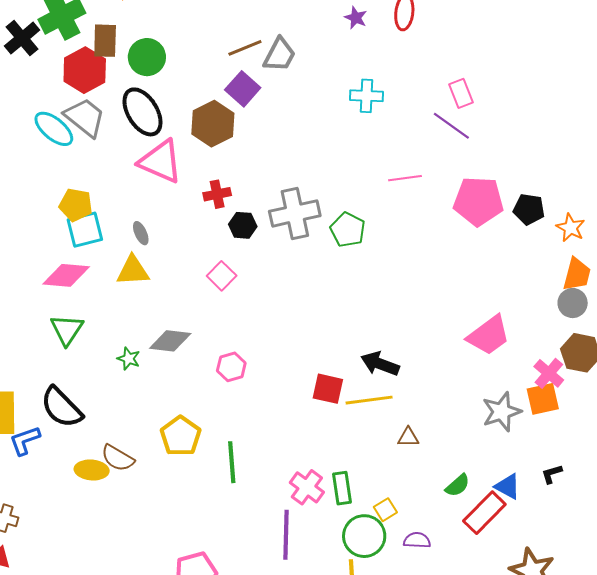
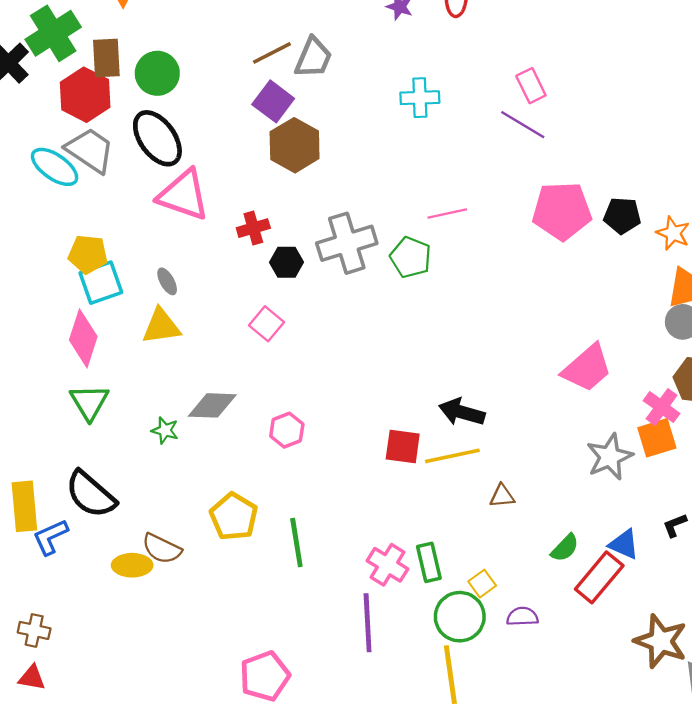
brown hexagon: (213, 124) -> (295, 145), moved
pink line: (405, 178) -> (447, 213), moved
pink diamond: (66, 275) -> (83, 338), turned -72

